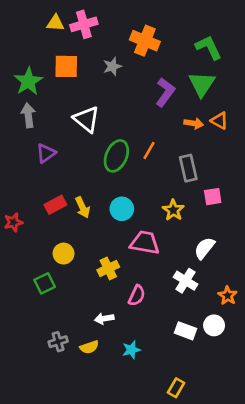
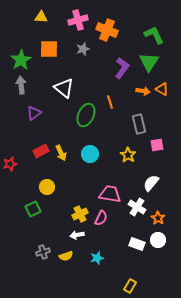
pink cross: (84, 24) -> (78, 20), moved
orange line: (149, 150) -> (110, 102), moved, turned -48
pink trapezoid: (145, 243) -> (110, 194), moved
yellow cross: (108, 268) -> (80, 214), moved
orange star: (228, 296) -> (158, 218), moved

